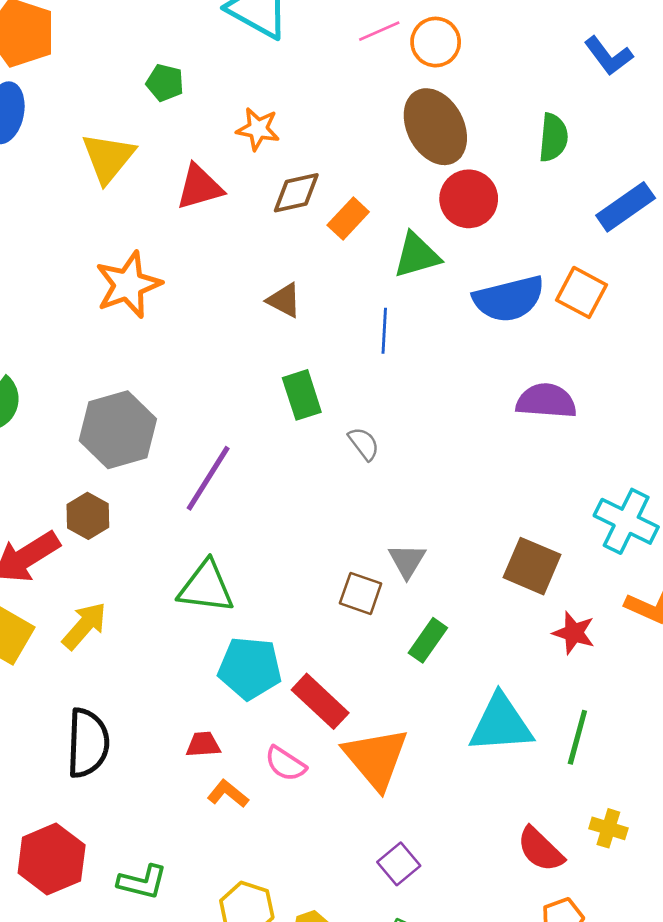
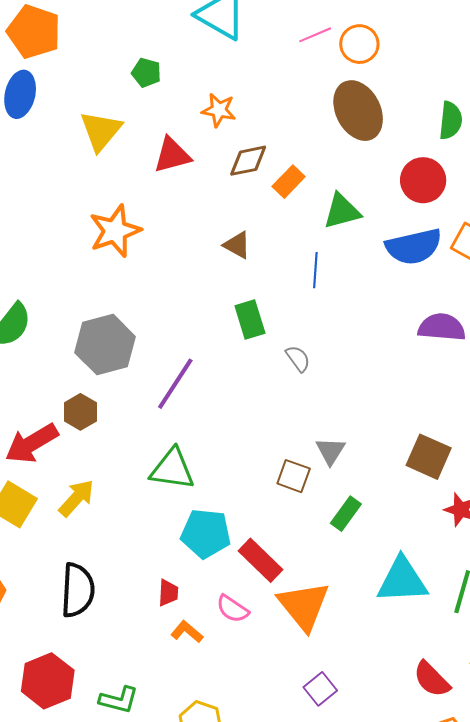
red circle: (469, 199) -> (423, 180), moved
red trapezoid: (203, 745) -> (168, 593), turned 96

